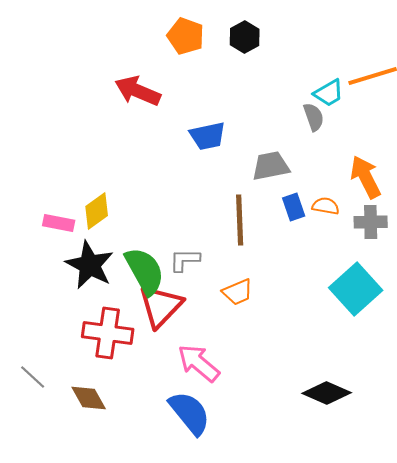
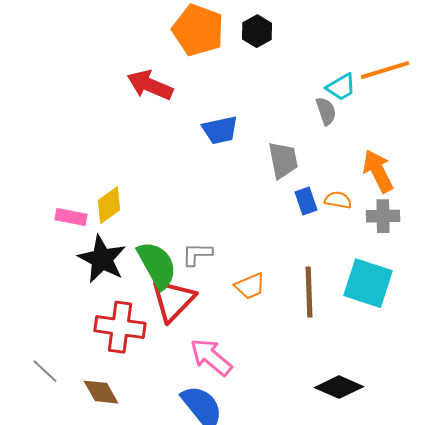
orange pentagon: (186, 36) -> (198, 30), size x1.4
gray trapezoid: (271, 166) -> (283, 160), turned 90
brown line: (240, 220) -> (309, 292), moved
cyan square: (356, 289) -> (368, 283), turned -30

